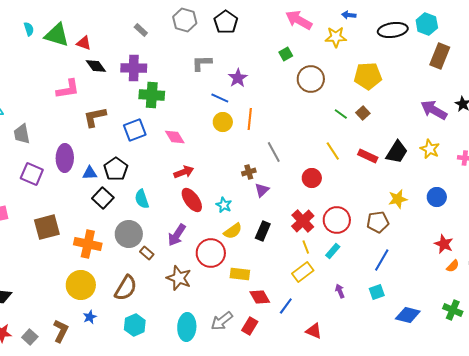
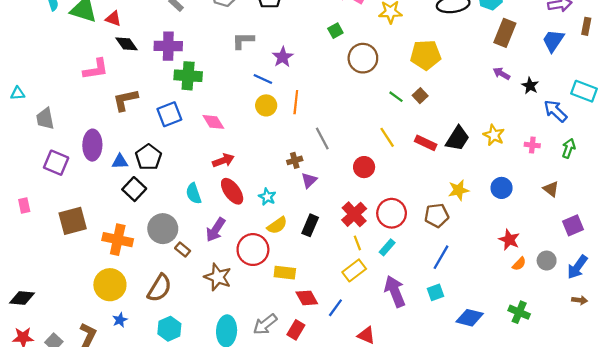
purple arrow: (434, 110) -> (502, 74), moved, size x0.6
cyan semicircle: (142, 199) -> (194, 193), moved
purple arrow: (340, 291) -> (395, 291), size x2.0

